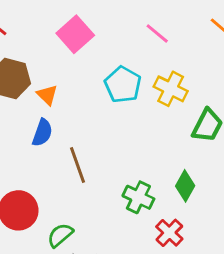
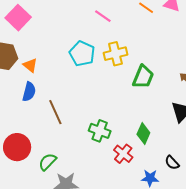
pink square: (75, 34) -> (18, 18), moved
yellow cross: (171, 89) -> (115, 54), turned -35
green diamond: (185, 186) -> (143, 133), moved

